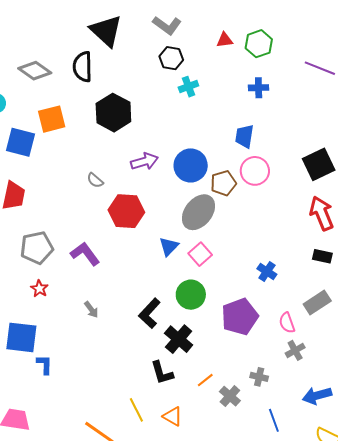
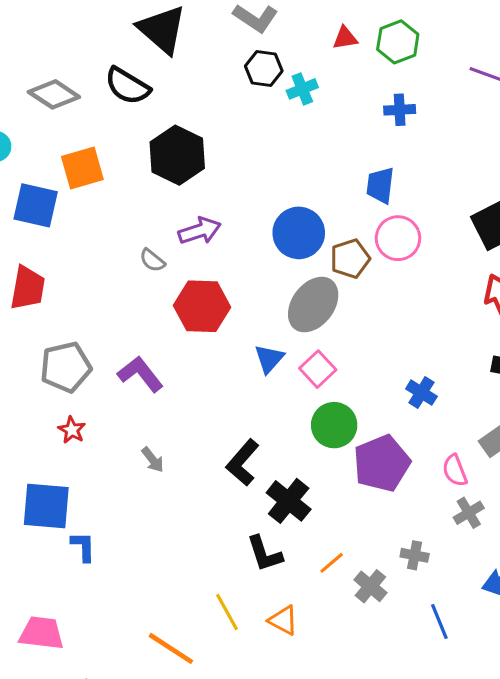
black semicircle: (83, 67) -> (127, 86), turned -56
cyan cross: (188, 87) -> (302, 89), moved
purple arrow: (144, 161) -> (200, 231), moved
green circle: (191, 295) -> (334, 425), moved

